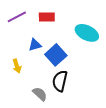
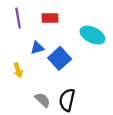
purple line: (17, 17) -> (18, 18), turned -72
black semicircle: (60, 81) -> (67, 100), moved

